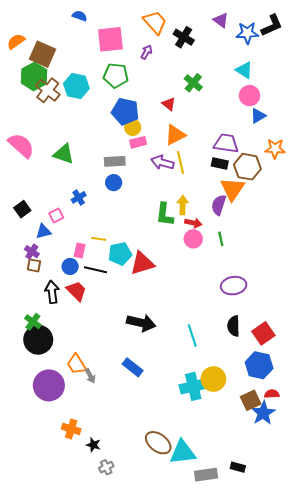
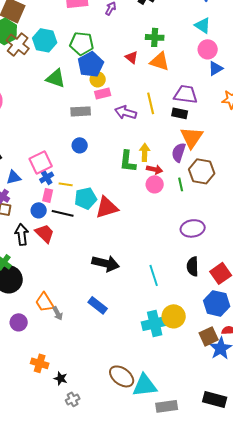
green pentagon: (116, 75) -> (82, 43), moved
green cross: (193, 83) -> (155, 37), turned -36
blue pentagon: (125, 111) -> (91, 64), turned 30
orange triangle: (175, 135) -> (160, 61), moved, turned 45
green triangle: (64, 154) -> (56, 78), moved
yellow line: (180, 162) -> (151, 103), moved
brown hexagon: (247, 167) -> (202, 171), moved
blue circle: (114, 183) -> (80, 145), moved
blue cross: (79, 197) -> (47, 177), moved
pink square: (56, 216) -> (41, 162), moved, size x1.6
purple circle: (49, 385) -> (19, 322), size x0.6
black rectangle: (238, 467) -> (215, 399), moved, size x1.6

